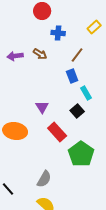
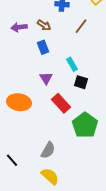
blue rectangle: (72, 76) -> (43, 47), moved
cyan rectangle: (86, 93) -> (72, 64), moved
black square: (77, 111) -> (81, 82), turned -32

